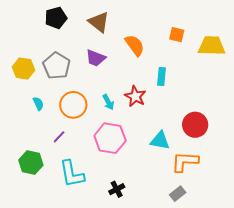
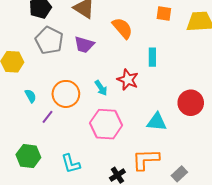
gray pentagon: (57, 66) -> (49, 40), moved
purple line: (59, 137) -> (47, 117), moved
orange L-shape: (185, 162) -> (146, 159), moved
cyan L-shape: (72, 174) -> (71, 164), size x0.7

